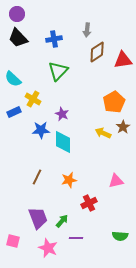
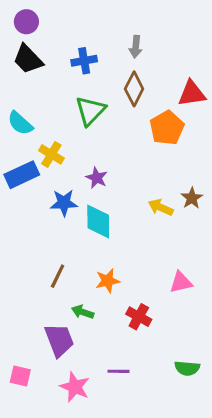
brown diamond: (97, 52) -> (134, 89), moved, turned -30
orange pentagon: (114, 102) -> (167, 128), moved
blue rectangle: (14, 112) -> (22, 175), size x1.5
red cross: (89, 203) -> (139, 317), turned -35
green arrow: (62, 221) -> (83, 312), moved, turned -112

